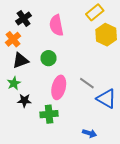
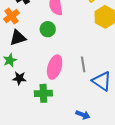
green circle: (48, 58) -> (48, 29), moved
gray line: (87, 83) -> (83, 64), turned 42

